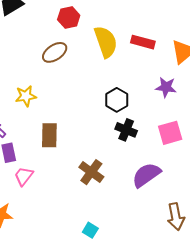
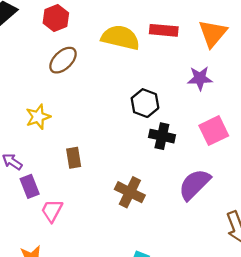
red hexagon: (69, 18) -> (56, 18), moved
yellow semicircle: (106, 42) -> (120, 38), turned -48
brown rectangle: (49, 135) -> (74, 158), size x0.7

